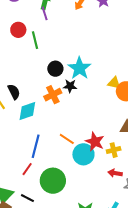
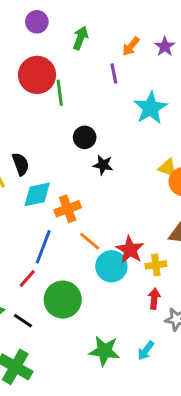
purple line: (45, 13) -> (114, 73), moved
red circle: (18, 30) -> (37, 75), size x1.6
cyan star: (79, 68) -> (151, 108), moved
orange cross: (53, 95) -> (68, 209), moved
red arrow: (115, 173) -> (154, 299), turned 80

